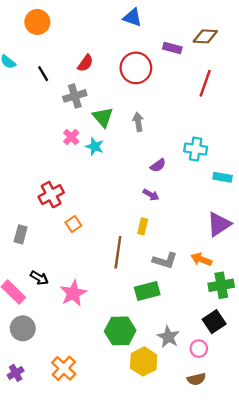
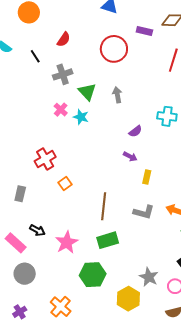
red semicircle: (85, 63) -> (64, 39), moved
yellow rectangle: (143, 226) -> (147, 177), moved
green rectangle: (147, 291) -> (108, 240), moved
green hexagon: (120, 331) -> (93, 275), moved

